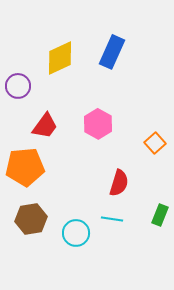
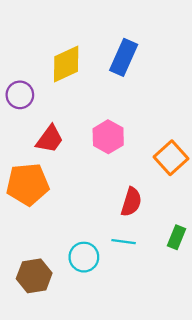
orange square: (155, 143) -> (171, 158), size x1.4
brown hexagon: (31, 219) -> (34, 276), moved

